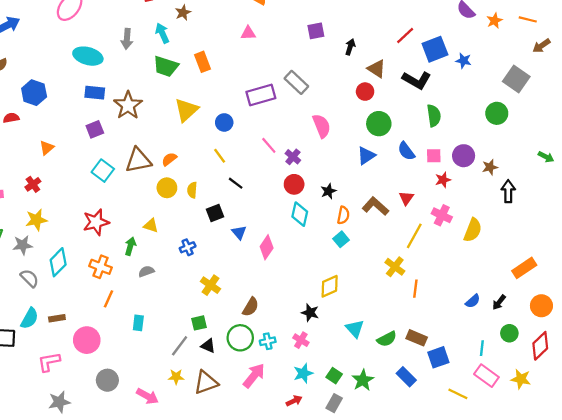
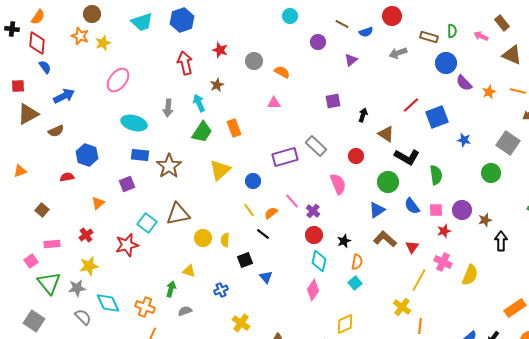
blue star: (464, 61) -> (464, 140), moved
green trapezoid: (166, 66) -> (202, 132), turned -75
black L-shape: (417, 80) -> (407, 157), moved
red circle: (365, 92) -> (356, 156), moved
purple square: (95, 129) -> (127, 184), moved
orange semicircle: (169, 159) -> (271, 213), moved
brown L-shape: (375, 206) -> (385, 239), moved
red star: (96, 222) -> (127, 245), moved
pink diamond: (267, 247) -> (313, 290), moved
cyan diamond: (58, 262) -> (108, 303), turned -70

